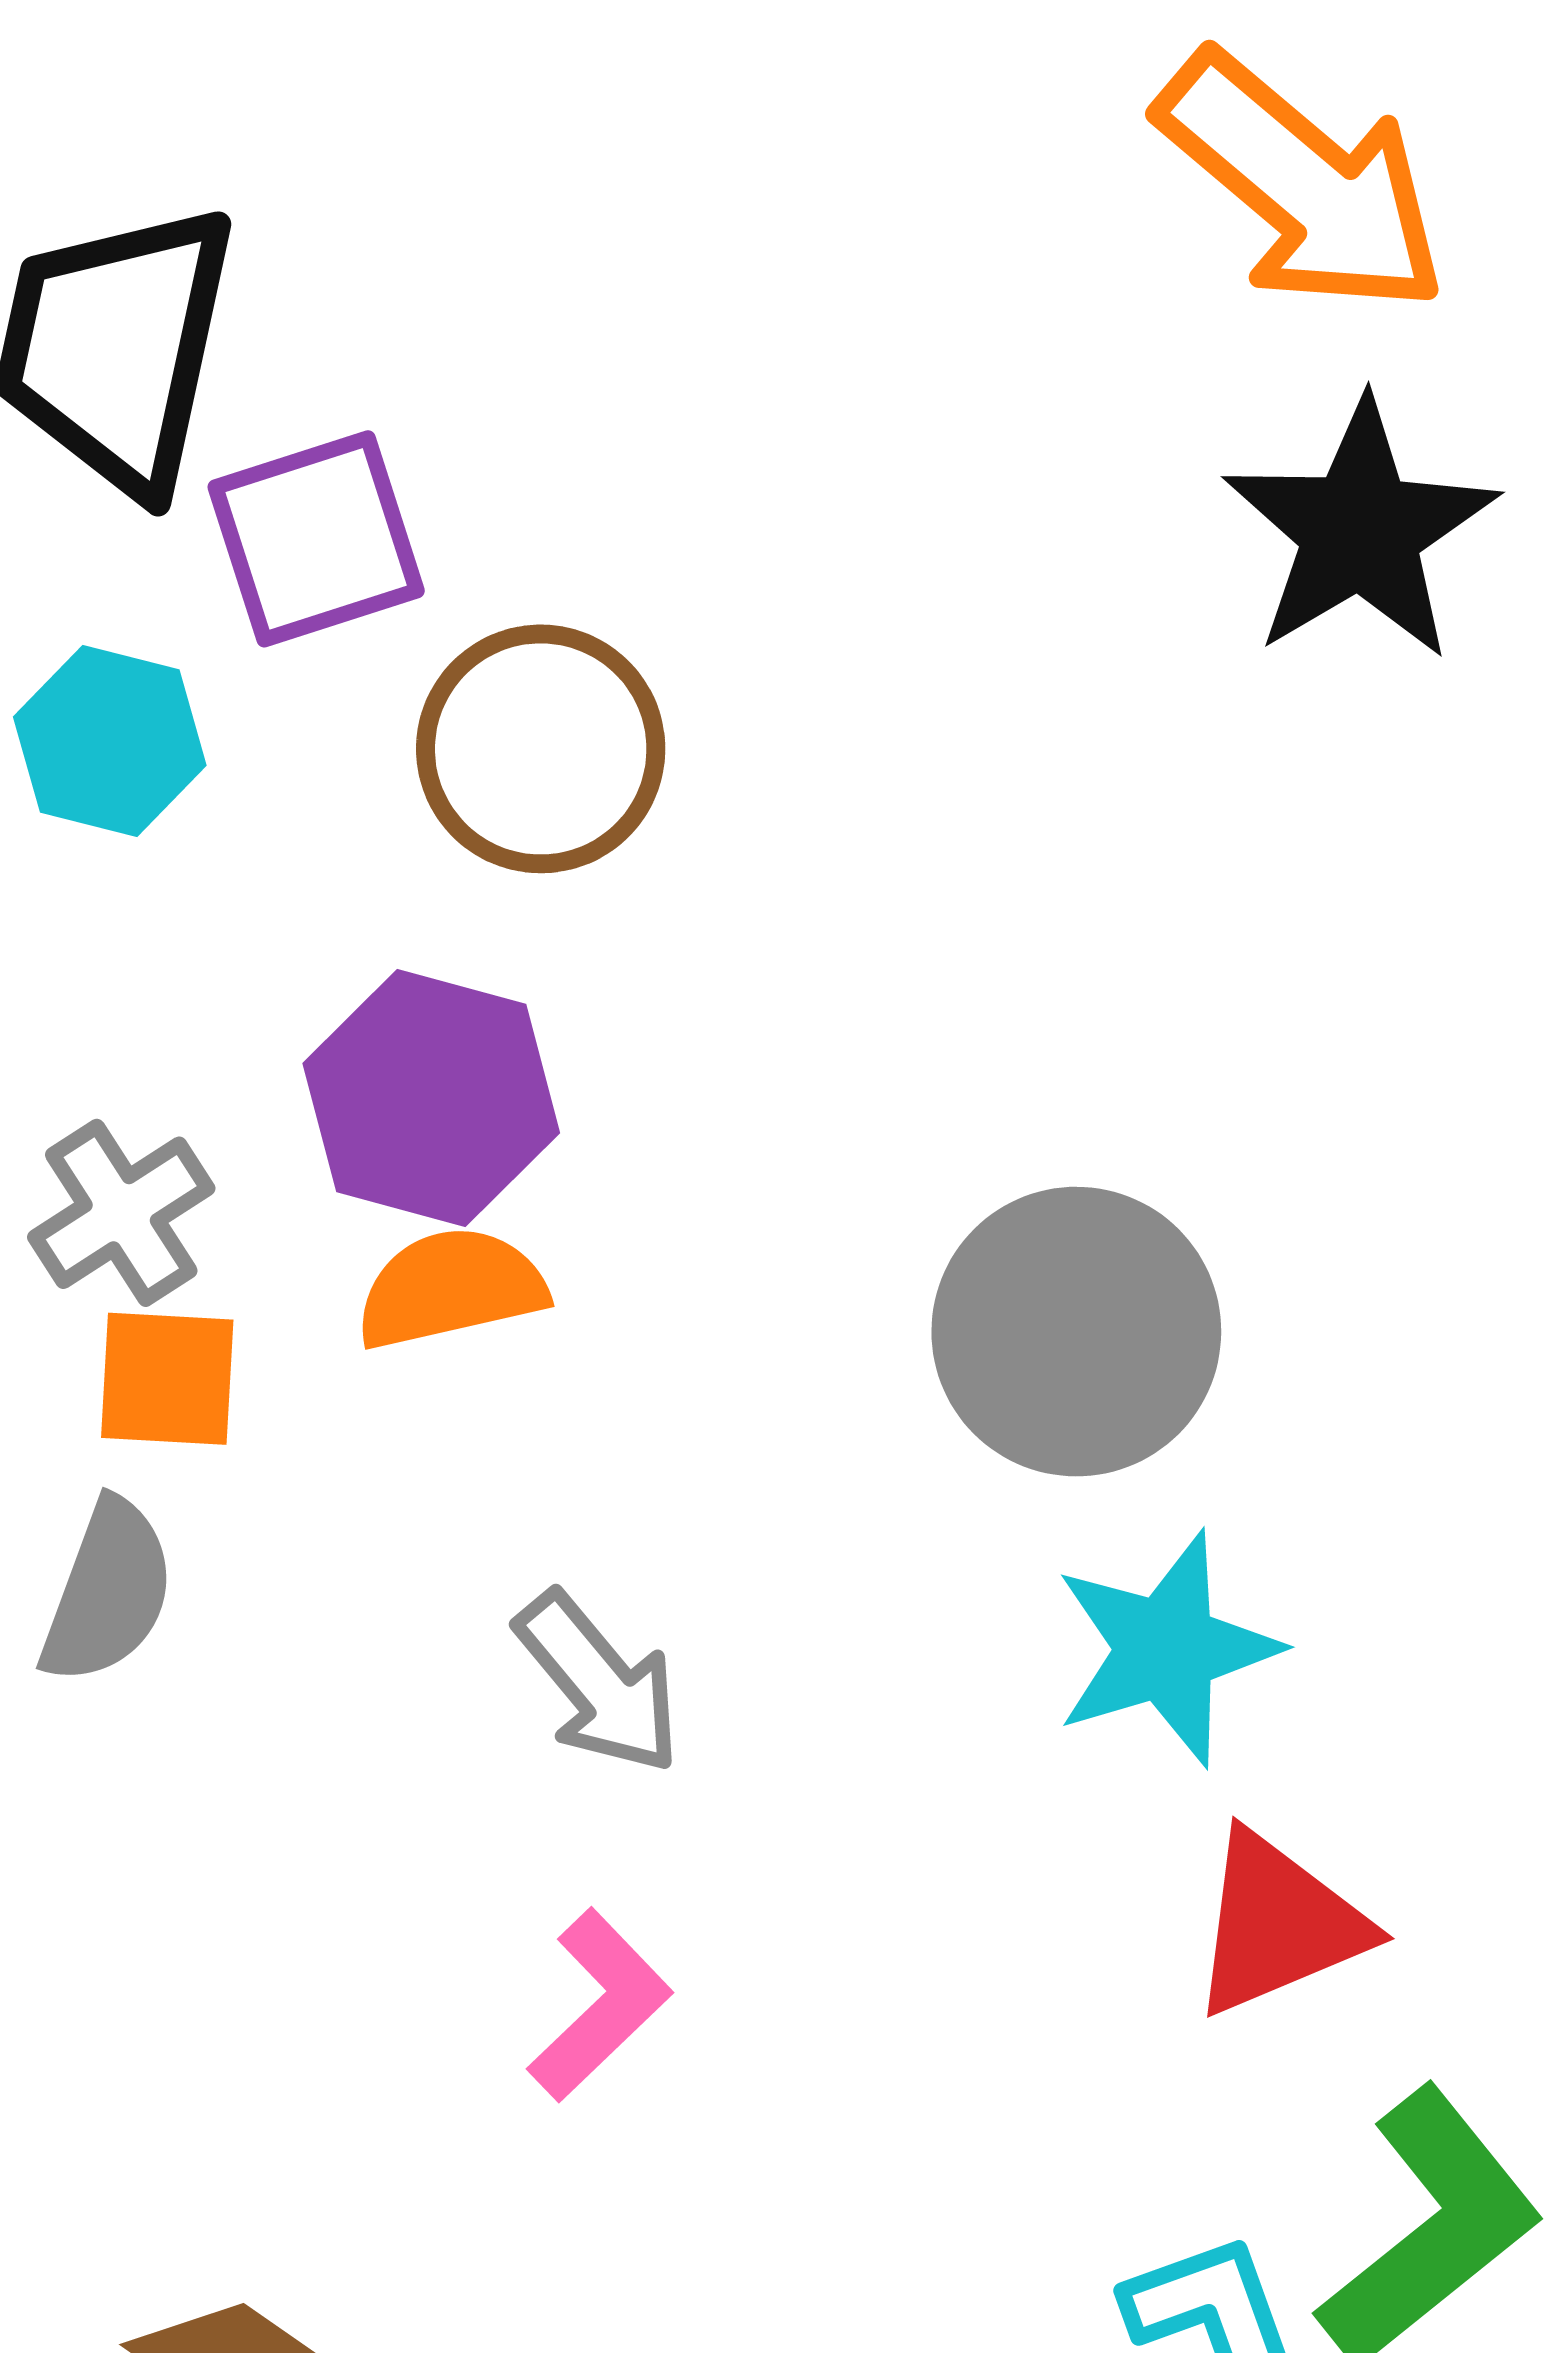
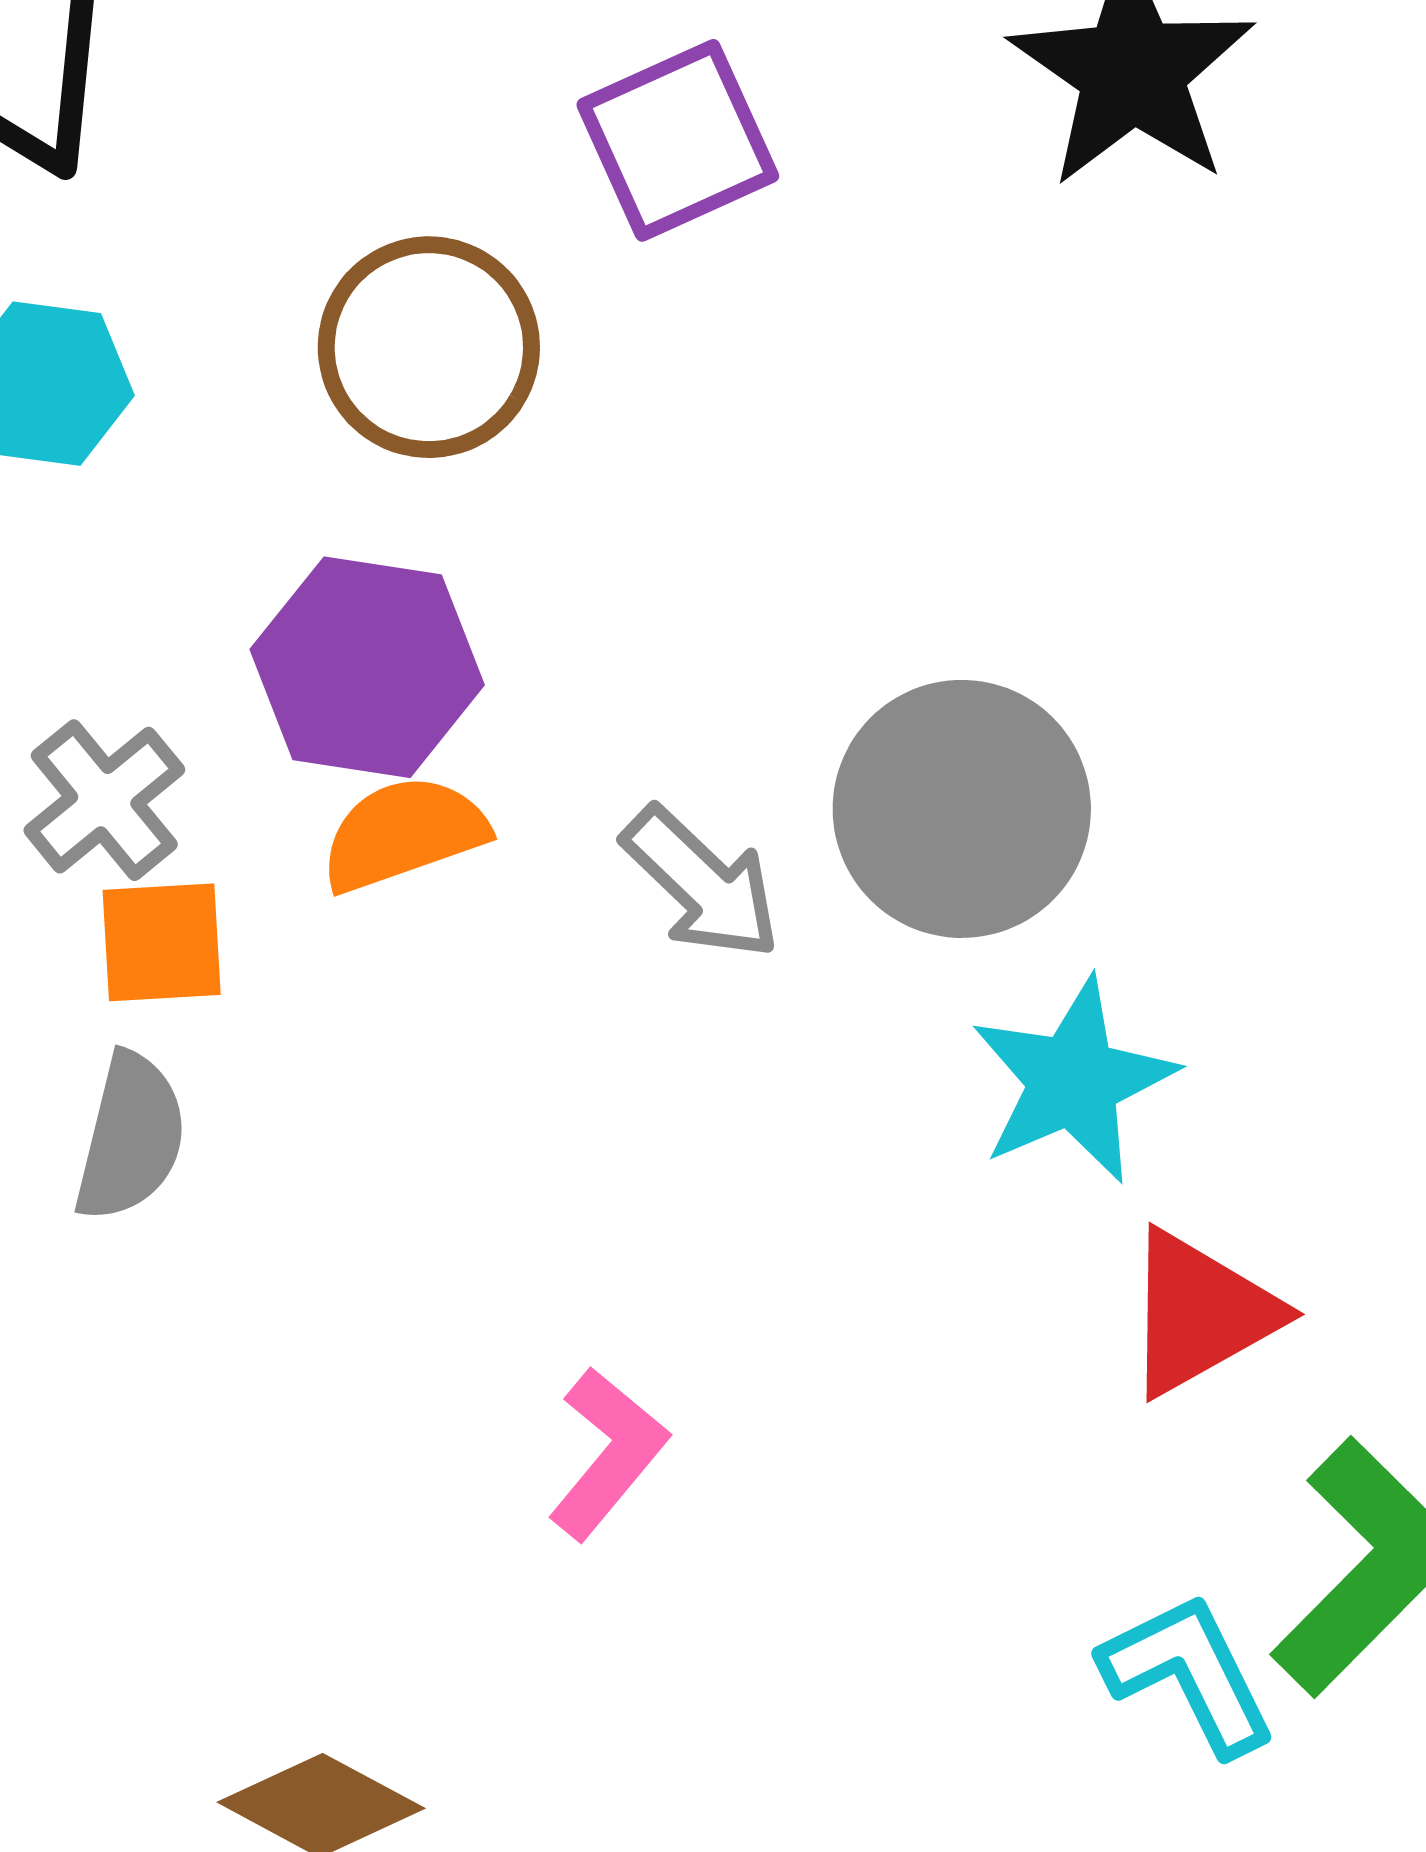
purple square: (316, 539) -> (678, 140), moved
gray arrow: (599, 1683) -> (702, 883), moved

